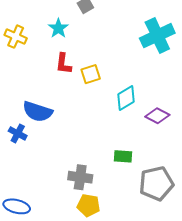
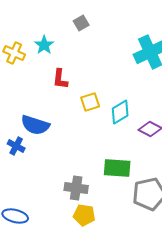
cyan star: (58, 28) -> (44, 45), moved
yellow square: (91, 74) -> (90, 102), moved
green rectangle: (123, 156) -> (117, 168), size x1.5

